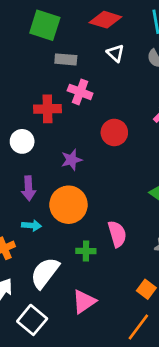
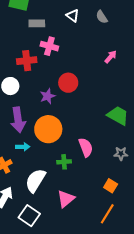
red circle: (114, 132) -> (68, 83), moved
purple arrow: (29, 188) -> (18, 120), size x1.4

